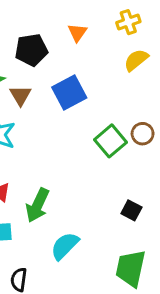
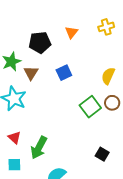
yellow semicircle: (136, 60) -> (108, 76), moved, turned -30
blue square: (69, 93) -> (64, 73), size x0.7

